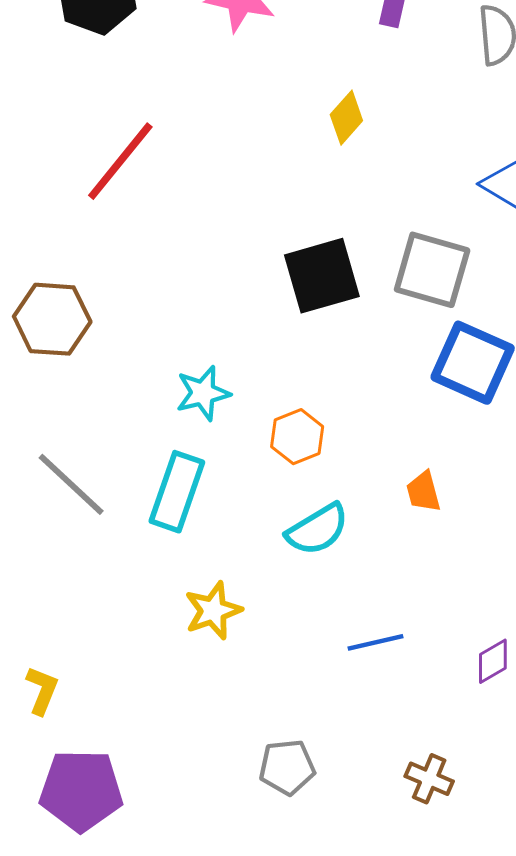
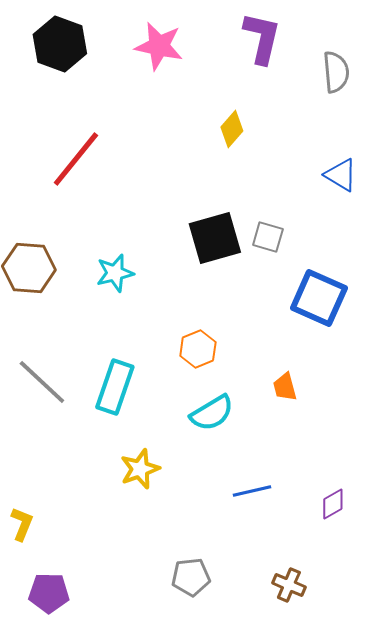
gray square: (432, 270) -> (268, 237), moved, size x0.6
cyan star: (203, 393) -> (115, 273), moved
purple pentagon: (81, 790) -> (49, 593), size x0.7

